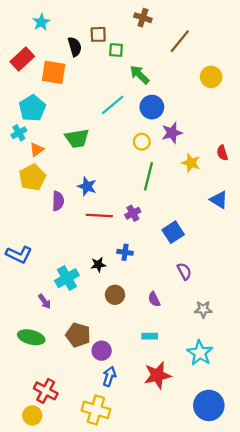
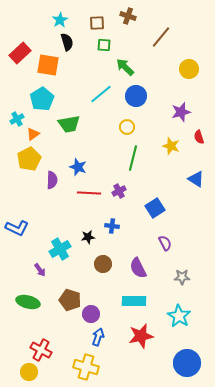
cyan star: (41, 22) -> (60, 20), moved
brown square: (98, 34) -> (97, 23), moved
cyan pentagon: (32, 108) -> (42, 99), moved
purple star: (172, 133) -> (181, 112), moved
purple semicircle: (154, 299) -> (138, 268), size x1.5
cyan rectangle: (150, 336) -> (134, 301), size x1.6

